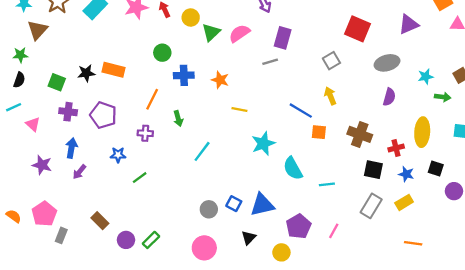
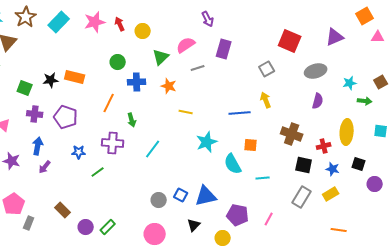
green triangle: (211, 32) -> (161, 57), moved
gray line: (270, 62) -> (198, 68), moved
blue line: (301, 111) -> (240, 113), turned -35
orange square: (319, 132) -> (251, 145), moved
purple cross: (145, 133) -> (113, 143), moved, size x1.5
purple pentagon: (298, 226) -> (238, 215), turned -30

